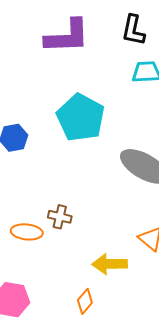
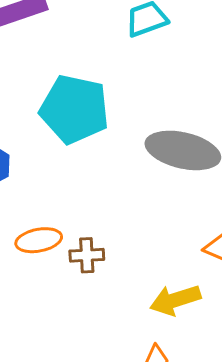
orange ellipse: (27, 232) -> (39, 240), moved

